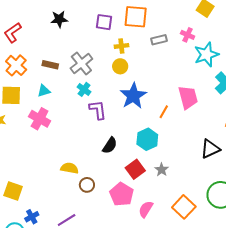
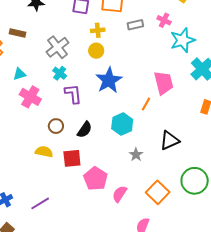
brown rectangle: (50, 65) -> (17, 33), moved
orange line: (164, 112) -> (146, 104), moved
pink cross: (40, 119) -> (30, 97), moved
black triangle: (210, 149) -> (170, 140), moved
red square: (135, 169) -> (72, 158), moved, turned 30
brown circle: (87, 185) -> (56, 126), moved

